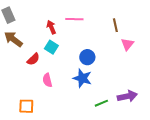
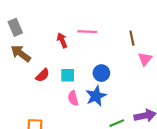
cyan square: (51, 47) -> (68, 75), moved, turned -32
blue star: (82, 78) -> (96, 96), turned 30
pink semicircle: (47, 80) -> (73, 98), moved

